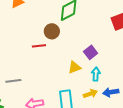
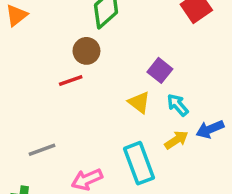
yellow triangle: (74, 67) -> (139, 102), turned -48
cyan arrow: (96, 74) -> (178, 105), turned -32

